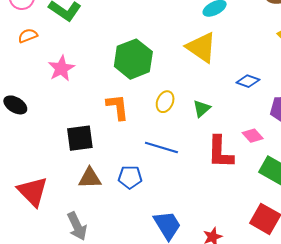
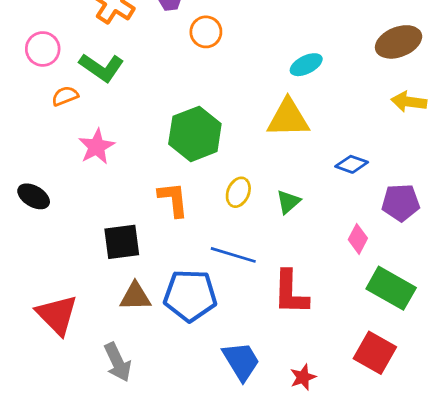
orange semicircle: (28, 36) -> (65, 96), moved
yellow triangle: (201, 47) -> (288, 118), turned -36
pink diamond: (253, 136) -> (358, 239), turned 70
red L-shape: (220, 152) -> (291, 292), moved
blue pentagon: (130, 177) -> (190, 295), size x1.6

